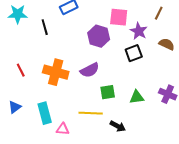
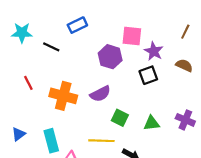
brown line: (159, 13) -> (185, 32), moved
black line: (45, 27) -> (51, 47), turned -49
red line: (21, 70) -> (28, 83), moved
green square: (108, 92) -> (120, 118), turned 35

